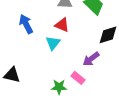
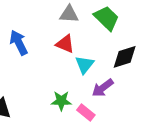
cyan triangle: (53, 43) -> (85, 65), moved
green star: (59, 87) -> (61, 101), moved

